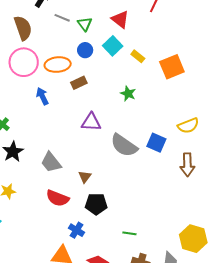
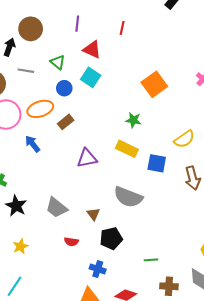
gray line: (62, 18) -> (26, 71), moved
yellow rectangle: (138, 56) -> (127, 149), moved, size x1.5
green star: (128, 94) -> (133, 120), moved
gray semicircle: (124, 145) -> (128, 197), moved
red semicircle: (58, 198) -> (71, 242), size x0.6

